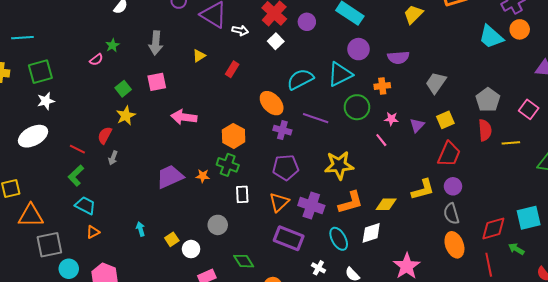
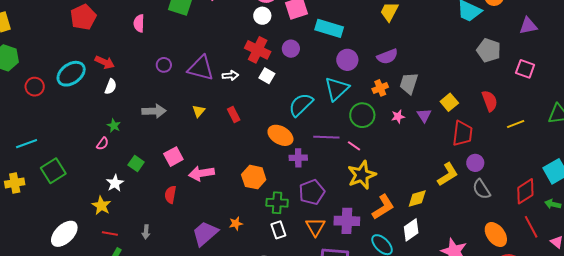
gray arrow: (156, 43) -> (154, 111), turned -80
red rectangle: (232, 69) -> (234, 115), turned -42
pink square: (157, 82) -> (173, 157), moved
gray trapezoid: (436, 83) -> (409, 83), moved
gray pentagon: (488, 100) -> (489, 50), moved
white star: (46, 101) -> (115, 183), moved
yellow star: (126, 116) -> (101, 206), moved
red semicircle: (105, 135) -> (170, 194), moved
pink line: (381, 140) -> (354, 146), moved
yellow line: (511, 143) -> (516, 124), moved
green cross: (228, 165) -> (277, 203), moved
orange ellipse: (454, 245) -> (496, 235), moved

